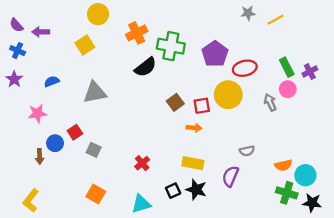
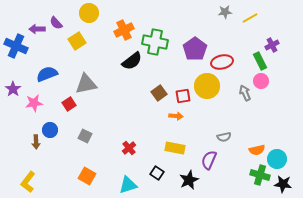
purple semicircle: (16, 25) -> (56, 23), moved
blue cross: (18, 51) -> (16, 46), size x1.6
purple cross: (310, 71) -> (272, 45), moved
purple star: (14, 79) -> (13, 89), moved
blue semicircle: (52, 81) -> (47, 74), size x1.5
red square: (75, 132) -> (69, 104), moved
black star: (196, 190) -> (189, 180), moved, turned 30
black square: (173, 191) -> (157, 173), turned -32

